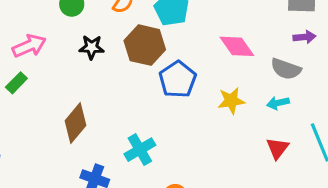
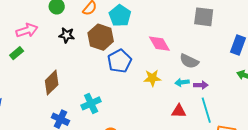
purple arrow: (305, 37) -> (201, 85), moved
red triangle: (277, 148) -> (179, 111), turned 49

